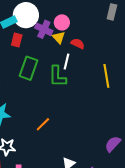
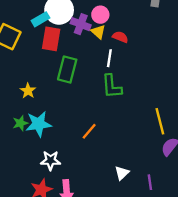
red rectangle: (17, 40) -> (51, 39), size x1.5
green L-shape: (57, 76) -> (112, 86), moved
yellow line: (106, 76) -> (160, 121), moved

